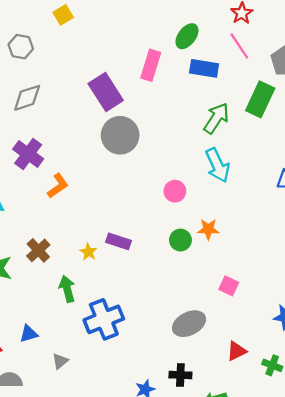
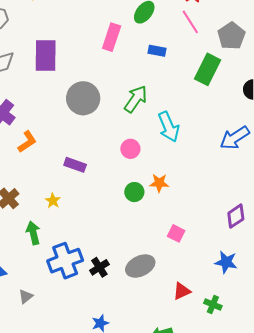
blue rectangle: (204, 68) -> (157, 51), moved, size x0.7
purple rectangle: (106, 92) -> (46, 56), moved, turned 32
green arrow: (216, 118) -> (136, 99), moved
purple rectangle: (118, 241) -> (75, 165), moved
black cross: (180, 375) -> (99, 267), moved, turned -36

